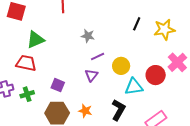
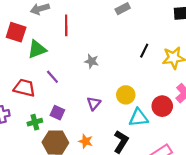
green triangle: (36, 40) -> (37, 49), moved
purple line: (98, 56) -> (52, 77), moved, turned 72
green cross: (27, 94) -> (35, 122), moved

